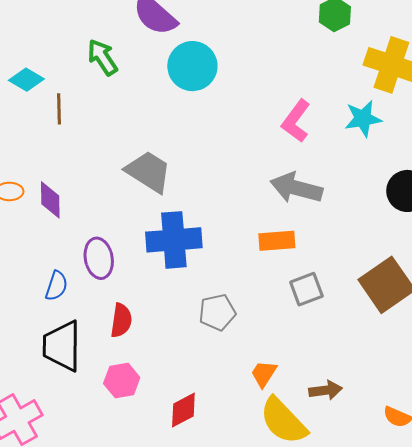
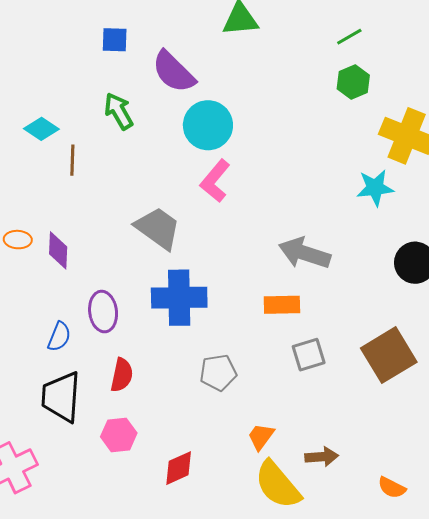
pink L-shape: (296, 121) -> (215, 181), moved

